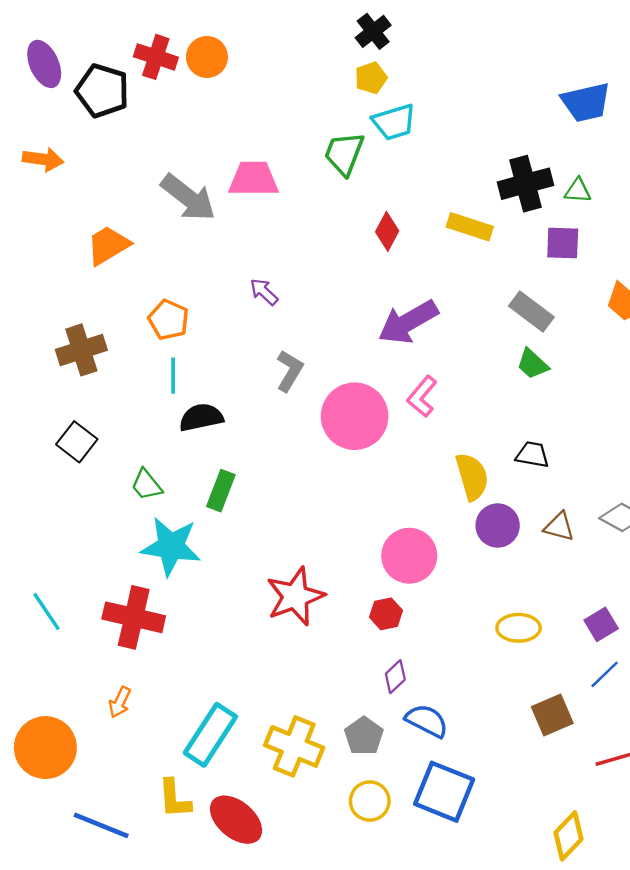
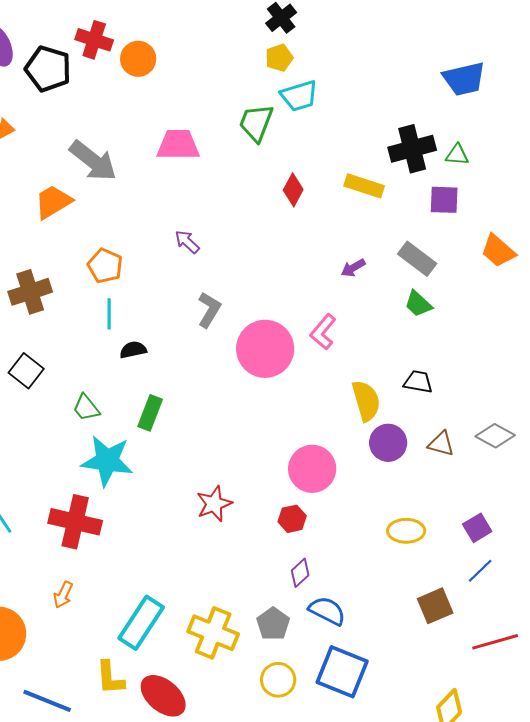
orange circle: (207, 57) -> (138, 59), moved
gray arrow: (188, 198) -> (93, 161), moved
purple arrow: (408, 322) -> (353, 268), moved, size x0.5
black semicircle: (201, 417) -> (133, 350), size x0.7
red star: (295, 596) -> (214, 504), size x0.7

